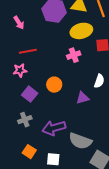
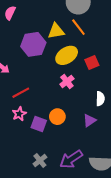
purple square: (30, 94) -> (39, 124), moved

